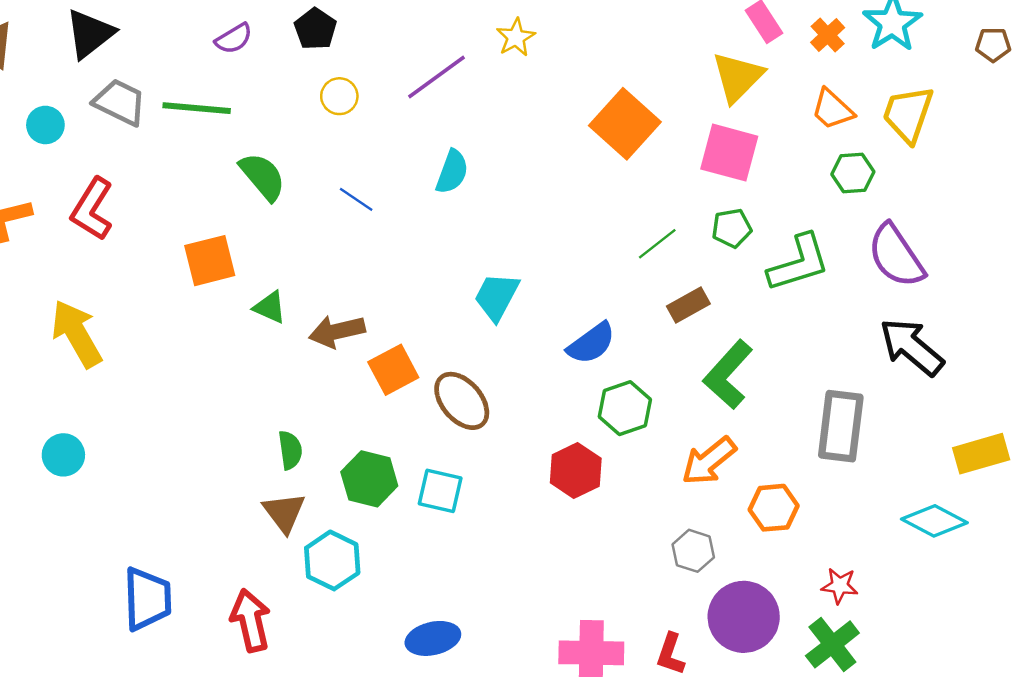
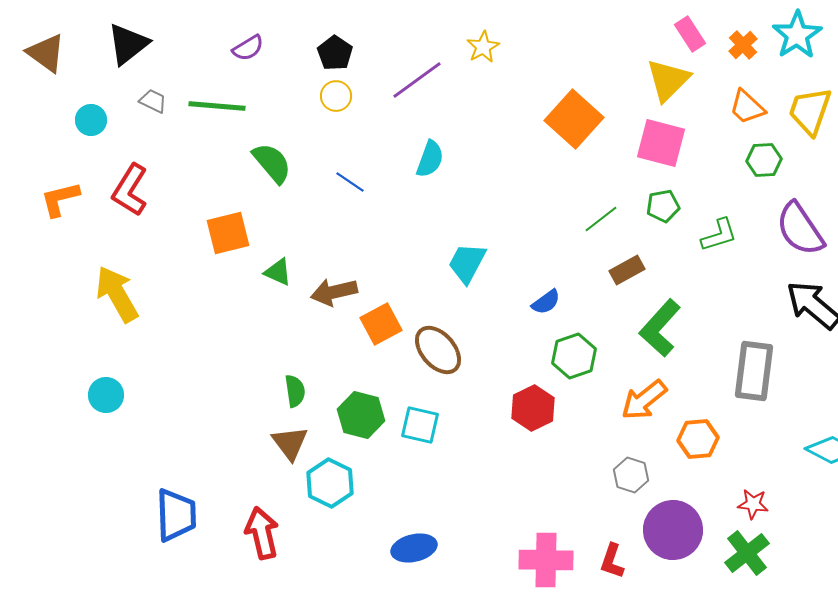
black pentagon: (315, 29) -> (335, 53), moved
gray trapezoid: (120, 102) -> (153, 101), size x0.6
green L-shape: (799, 263) -> (719, 235), size x0.7
blue semicircle: (591, 343) -> (546, 302), size x0.7

